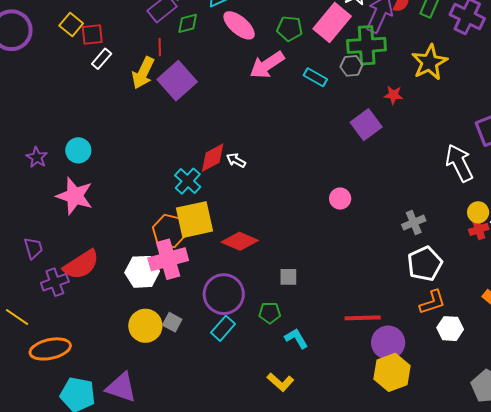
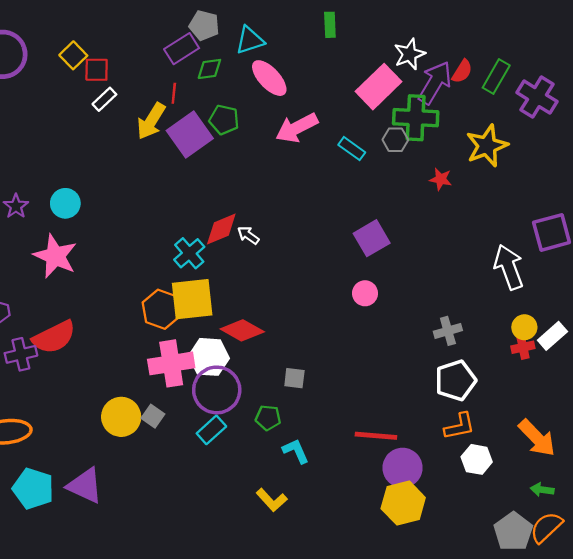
green pentagon: (290, 29) -> (224, 120), moved
purple square: (366, 125) -> (372, 238), moved
pink cross: (168, 259) -> (171, 363), moved
white hexagon: (142, 272) -> (209, 357), moved

